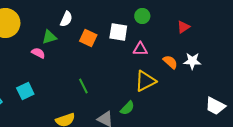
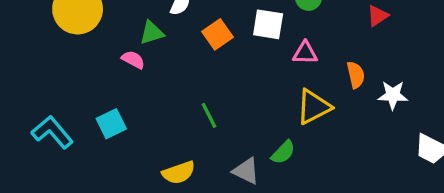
orange square: (88, 38) -> (217, 34), turned 30
white star: (192, 61) -> (393, 95), moved
orange semicircle: (170, 62) -> (356, 75), turned 35

